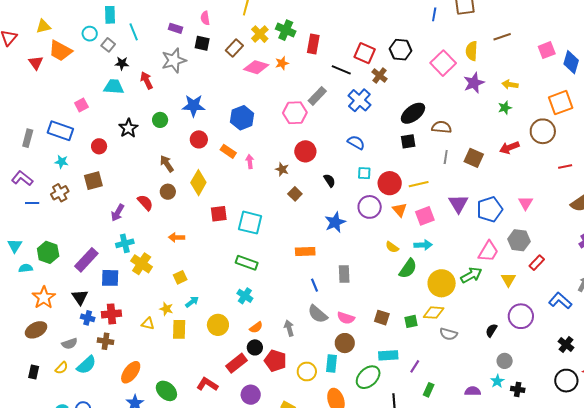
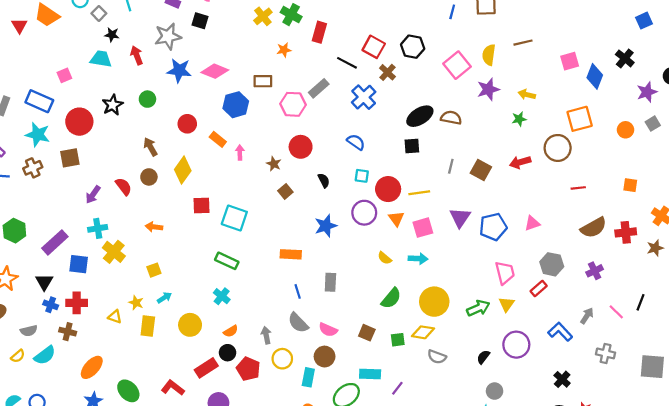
brown rectangle: (234, 48) -> (263, 81), moved, turned 42
pink diamond: (256, 67) -> (215, 71), moved
blue star: (194, 106) -> (179, 70), moved
brown semicircle: (442, 127) -> (451, 118), moved
red circle: (99, 146) -> (79, 122), size x1.6
cyan star: (62, 162) -> (38, 135), size x1.6
pink triangle: (526, 203) -> (532, 223), turned 35
gray hexagon: (519, 240) -> (552, 264), moved
pink trapezoid: (488, 251) -> (505, 273), moved, turned -50
green semicircle: (408, 269) -> (391, 298), moved
green arrow: (471, 275) -> (478, 308), moved
yellow circle: (307, 371) -> (282, 359), moved

